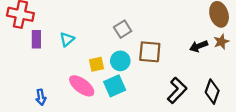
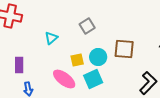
gray square: (123, 29) -> (87, 26), moved
purple rectangle: (36, 39) -> (19, 65), moved

